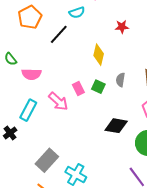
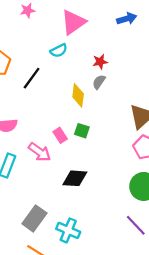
cyan semicircle: (77, 12) -> (59, 51), moved
gray semicircle: (120, 80) -> (99, 82), moved, turned 32
black diamond: (116, 126) -> (75, 178), moved

